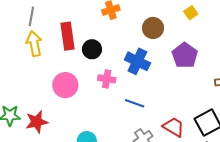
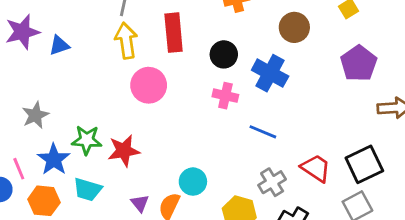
black circle: (92, 49) -> (224, 54), moved
purple pentagon: (185, 55) -> (359, 63), moved
pink circle: (65, 85) -> (149, 85), moved

